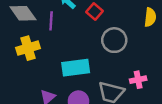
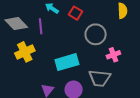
pink cross: (138, 80) -> (113, 55), moved

